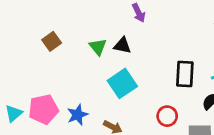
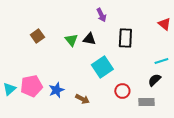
black rectangle: (185, 74) -> (125, 38), moved
cyan square: (122, 83) -> (102, 67), moved

